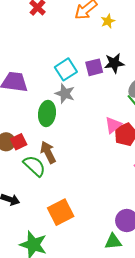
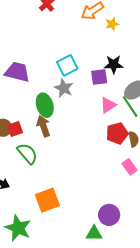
purple square: (94, 67) -> (99, 77), moved
green ellipse: (47, 113) -> (45, 105), turned -30
pink triangle: (113, 125) -> (108, 105), moved
brown arrow: (48, 152) -> (43, 126), moved

